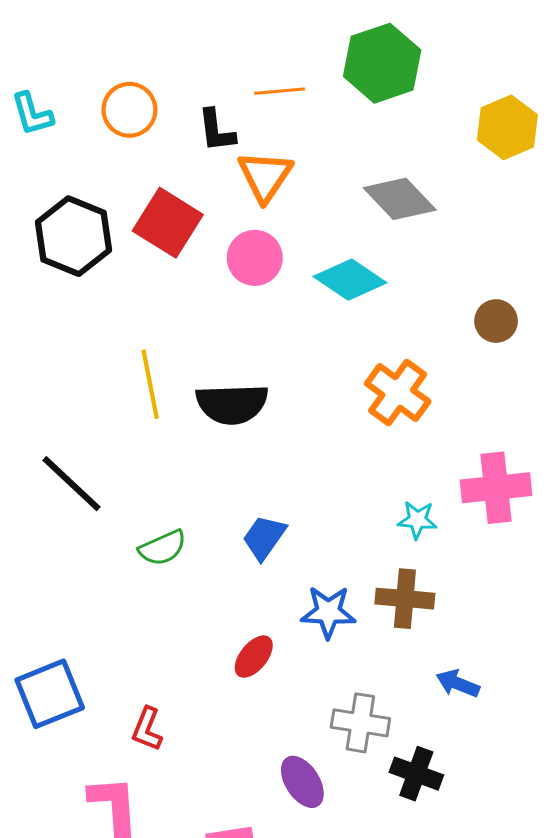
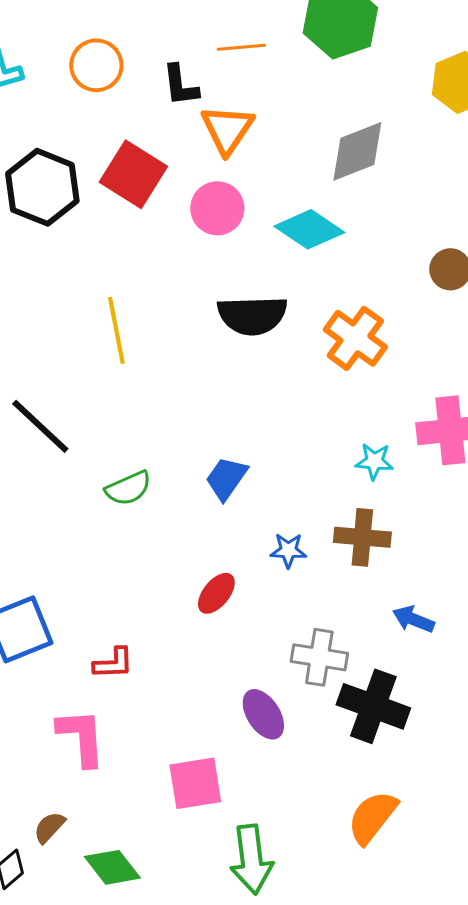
gray diamond: (400, 199) -> (357, 151), turned -68
black semicircle: (232, 404) -> (252, 315), moved
blue star: (328, 612) -> (288, 550), size x0.7
red L-shape: (147, 729) -> (113, 663), turned -114
black cross: (416, 774) -> (373, 706), size x1.4

